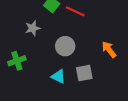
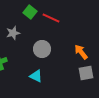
gray square: (84, 73) -> (86, 73), moved

